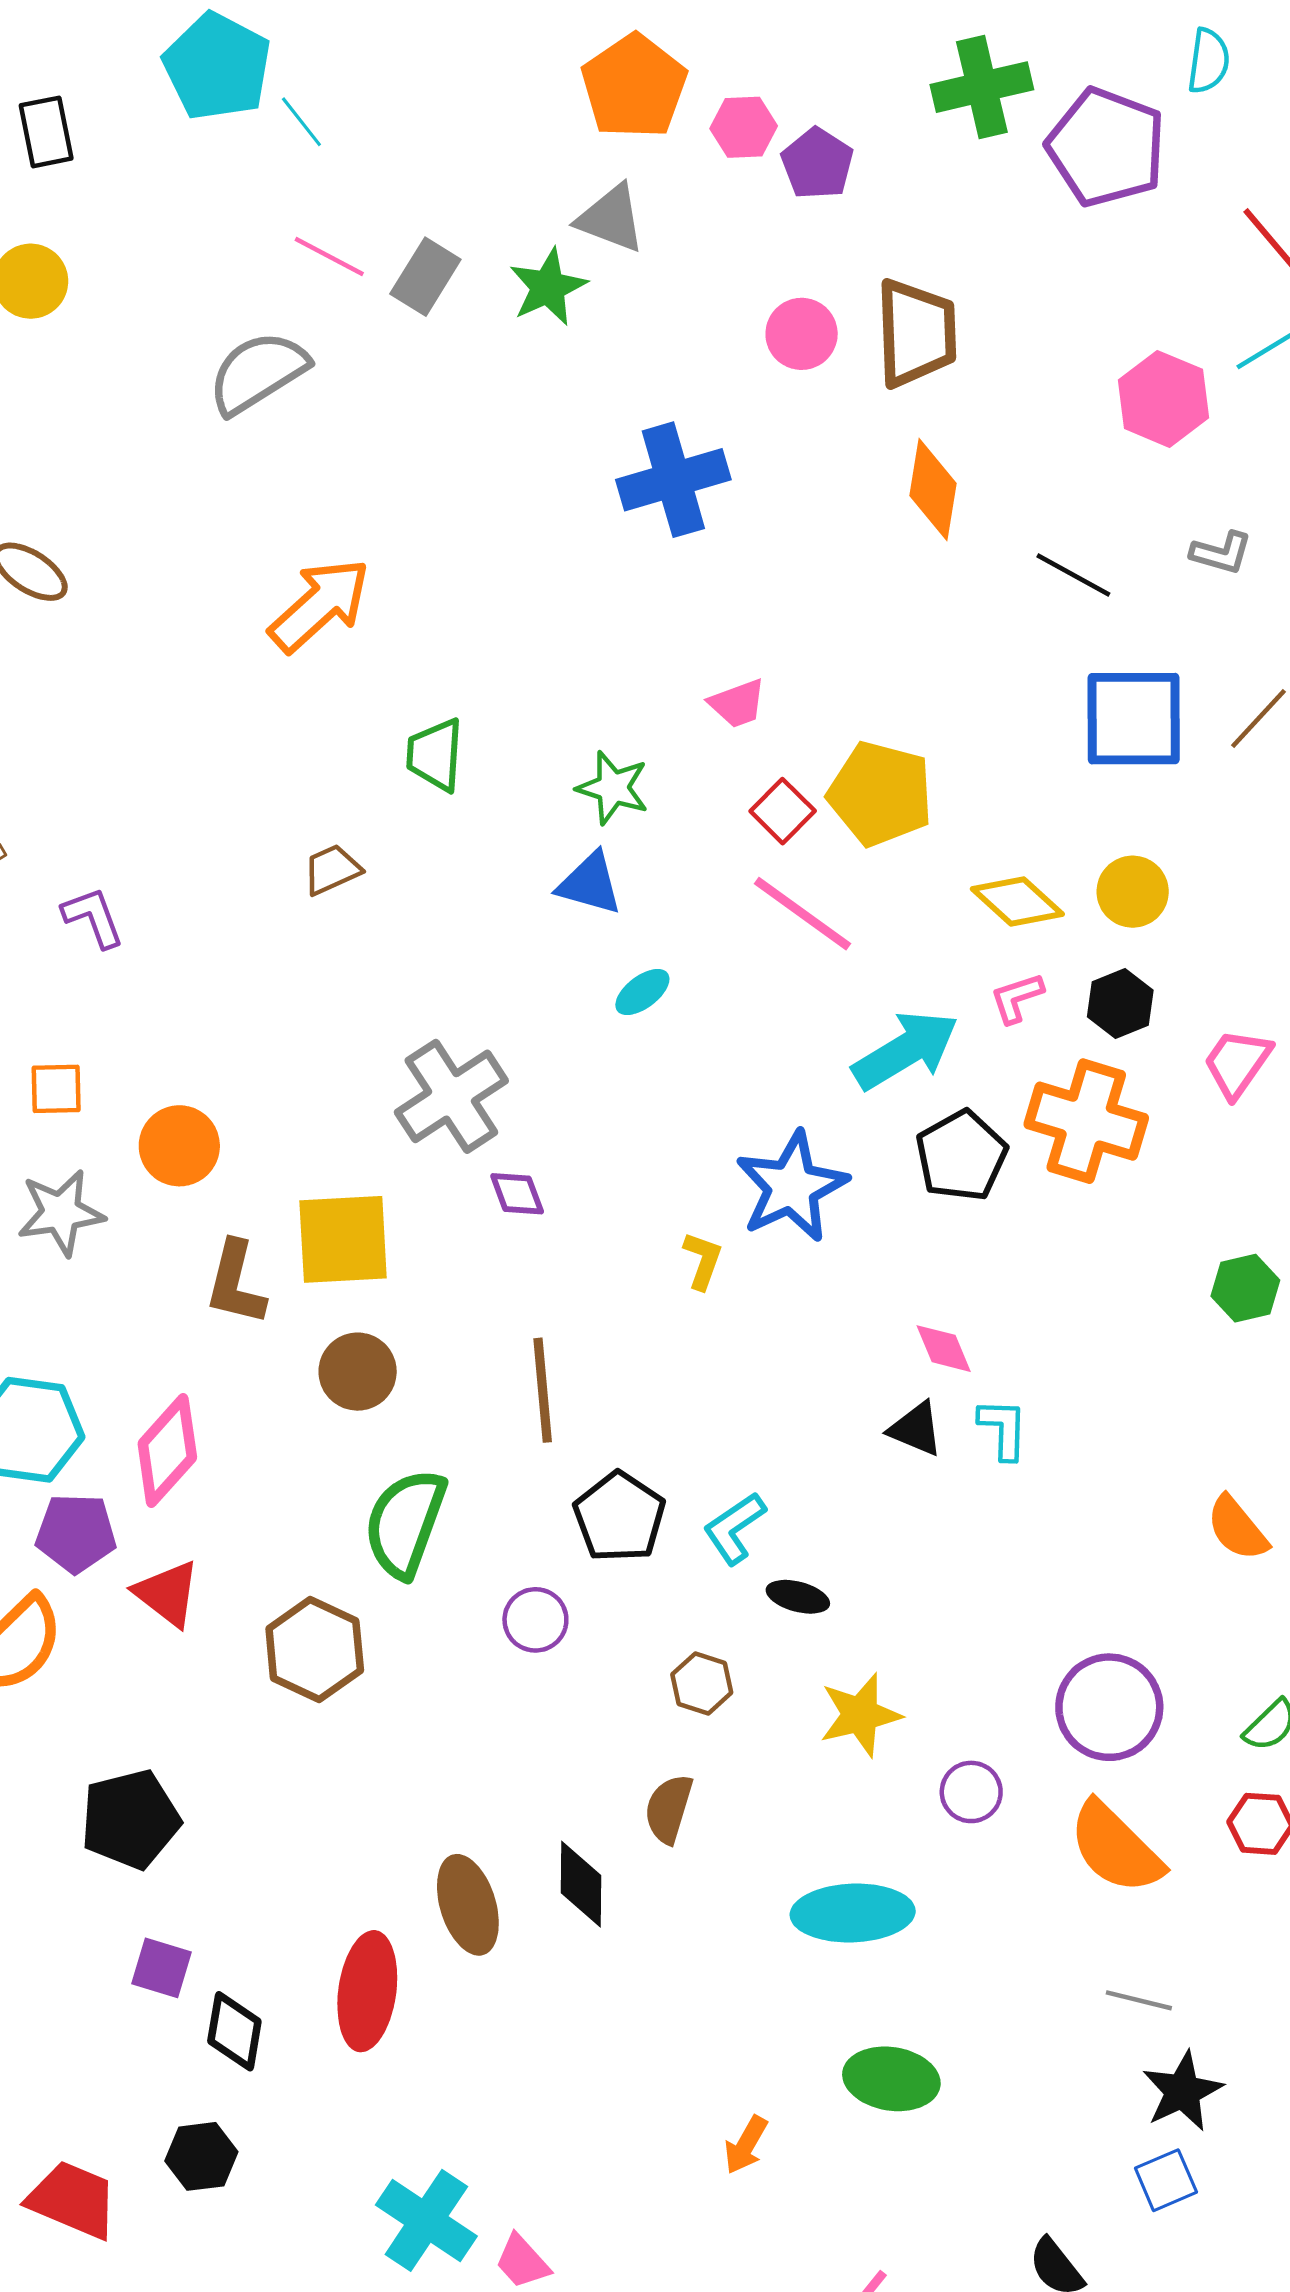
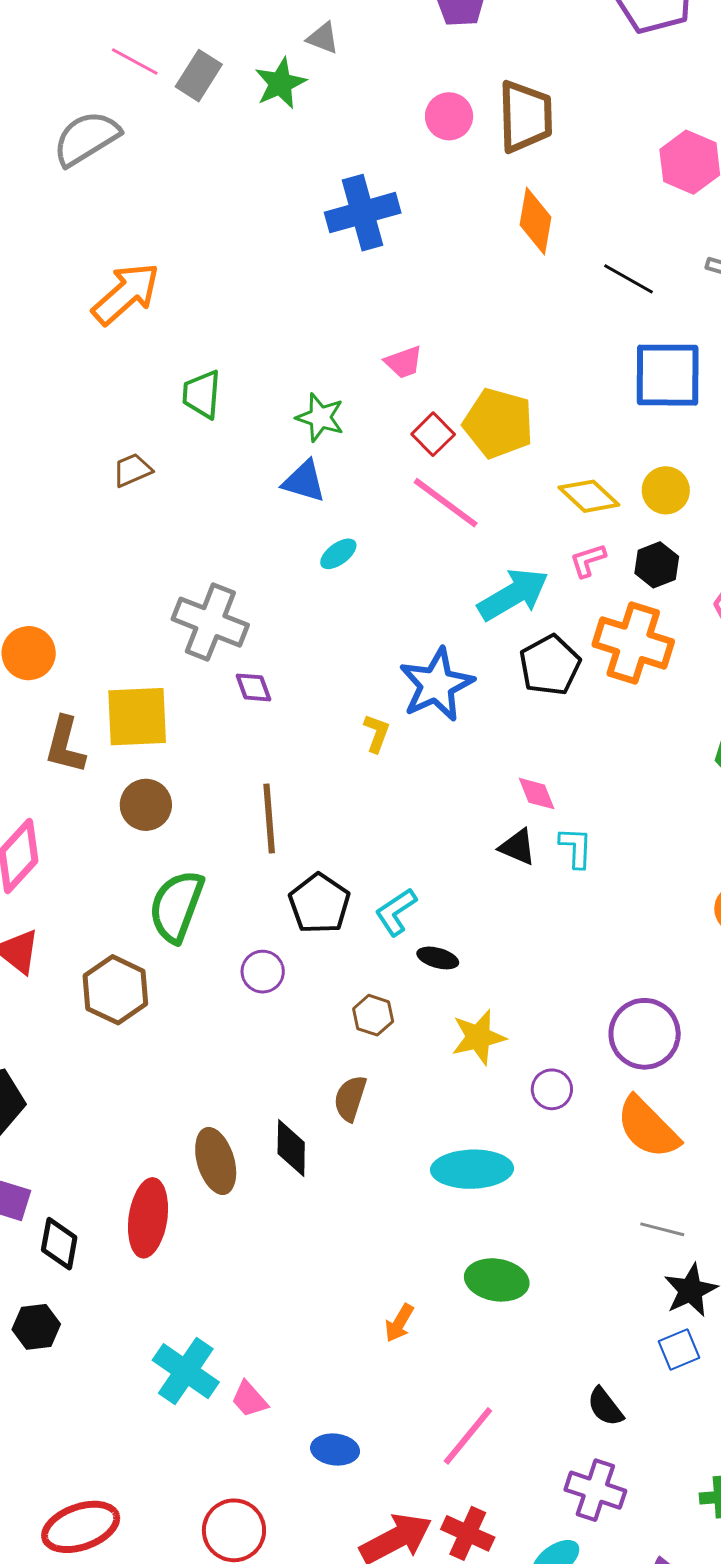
gray triangle: (611, 219) -> (323, 38), size x0.7
gray cross: (451, 1096) -> (210, 622), turned -36

